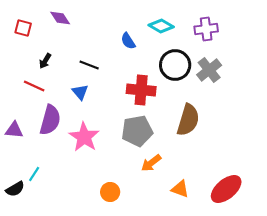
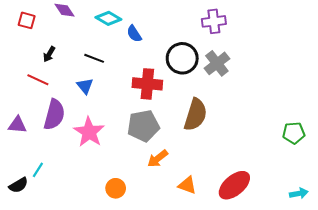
cyan diamond: (161, 26) -> (108, 18), moved

